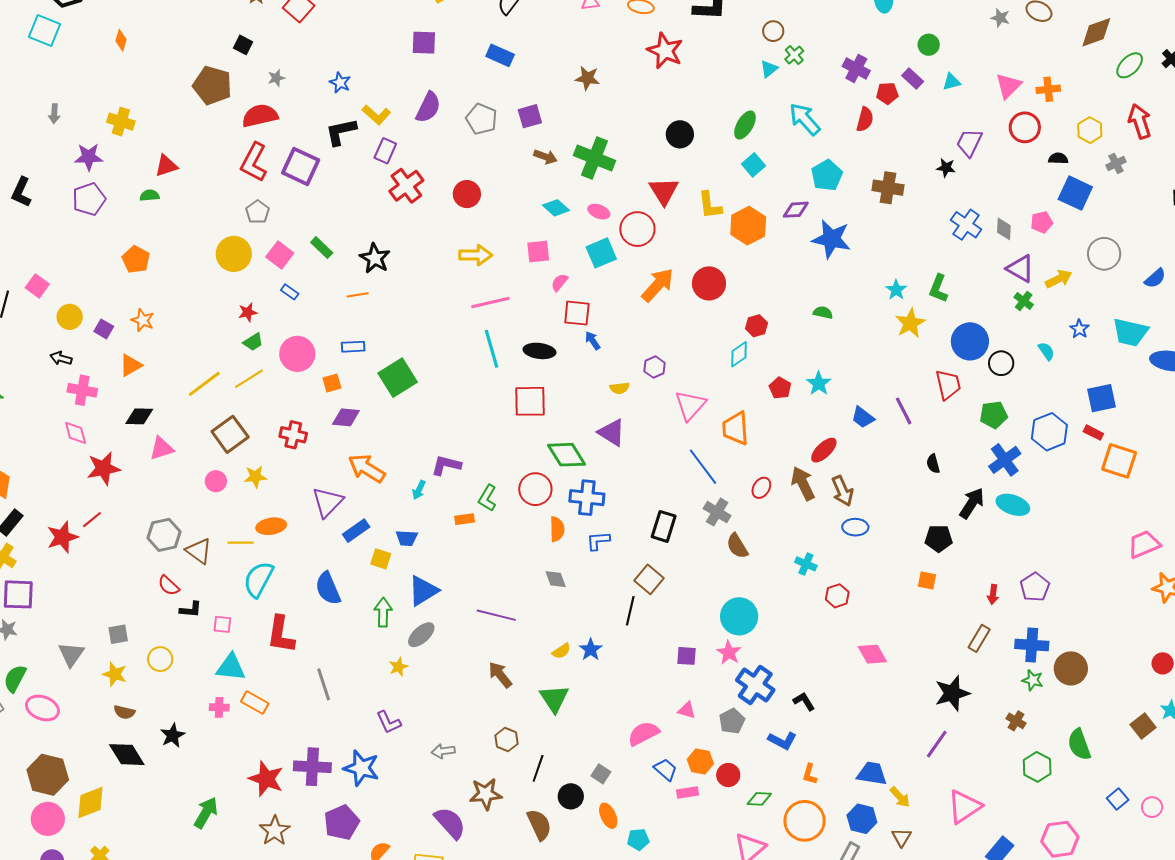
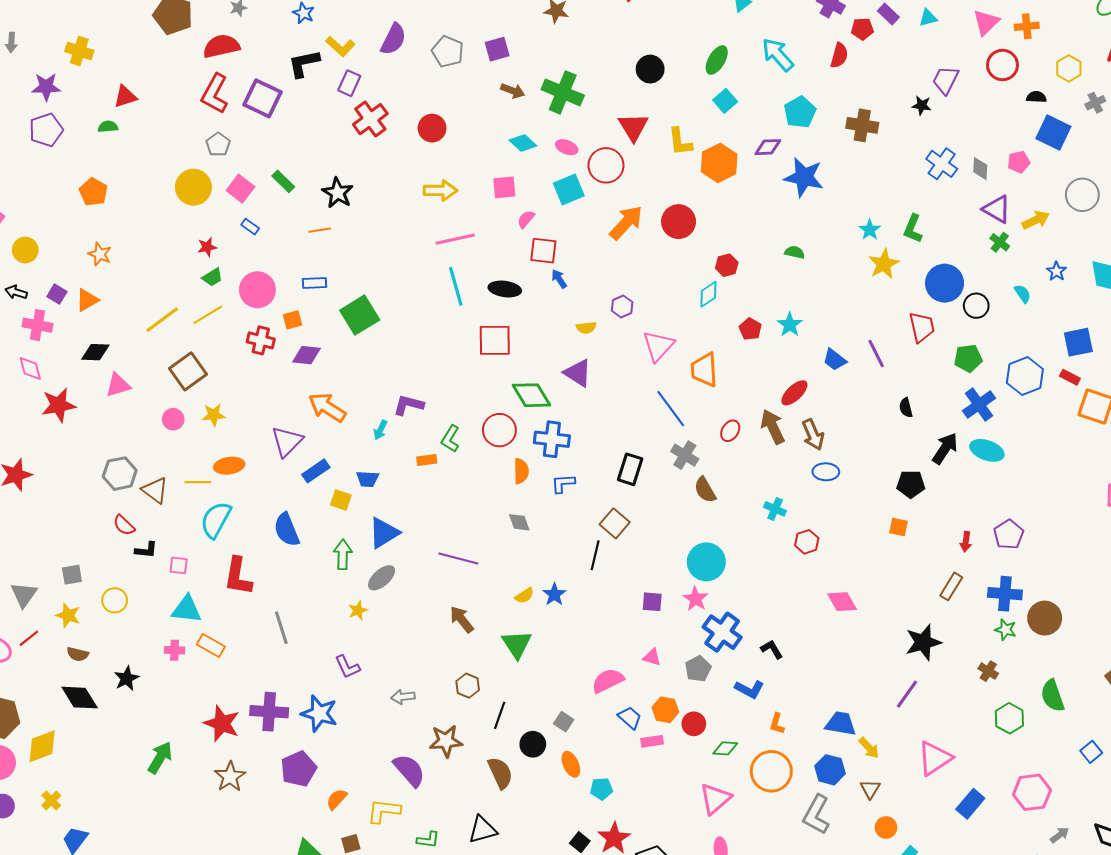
purple square: (104, 329) -> (57, 294), moved
red cross: (293, 435) -> (261, 340), moved
red line: (92, 520) -> (29, 638), moved

